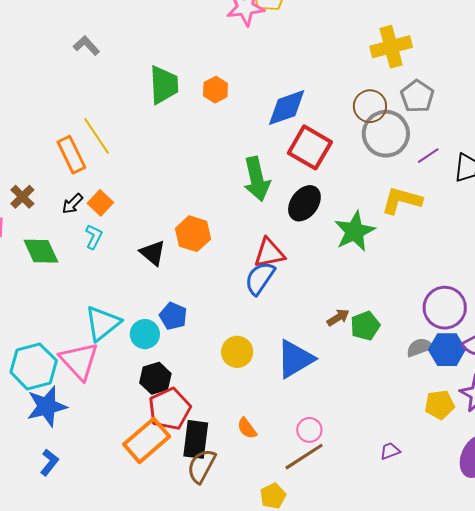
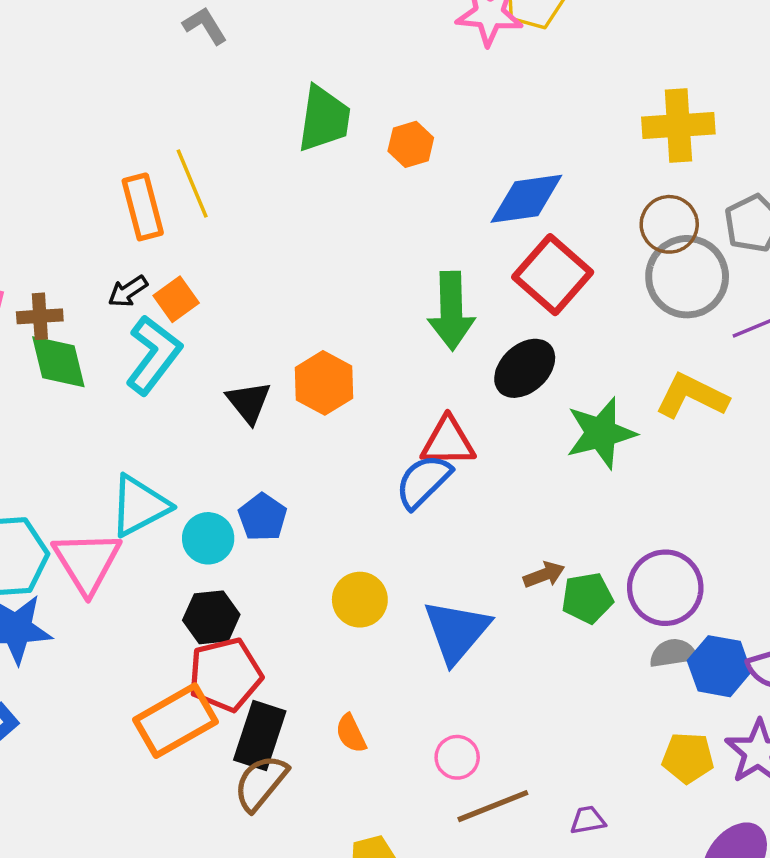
yellow cross: (391, 47) -> (678, 125), moved
brown cross: (22, 197) -> (40, 316), moved, turned 30
cyan L-shape: (94, 237) -> (153, 355), size x1.8
purple circle: (445, 308) -> (665, 588), moved
blue triangle: (295, 359) -> (457, 631), turned -30
brown line: (304, 457) -> (493, 806), moved

